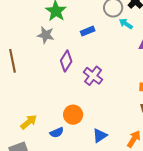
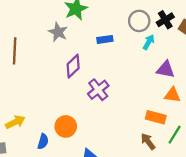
cyan arrow: (126, 24) -> (149, 42), turned 72
blue semicircle: (57, 133) -> (43, 141), turned -64

